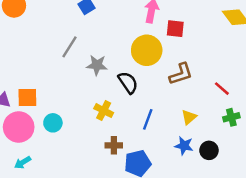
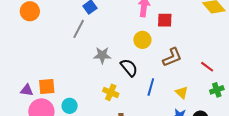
gray line: (70, 47) -> (79, 29), moved
yellow circle: (147, 50) -> (142, 40), size x0.7
yellow triangle: (189, 117) -> (182, 92), turned -32
blue line: (148, 119) -> (151, 87), moved

